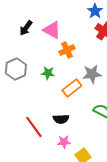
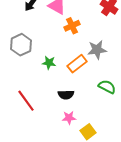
green star: (48, 73) -> (49, 63), moved
red line: (34, 127) -> (26, 101), moved

